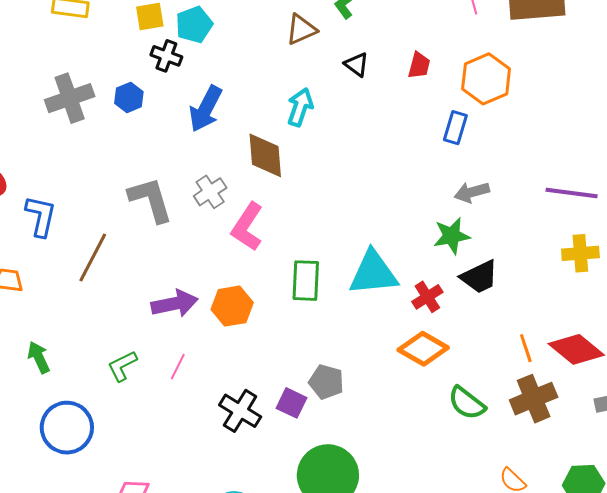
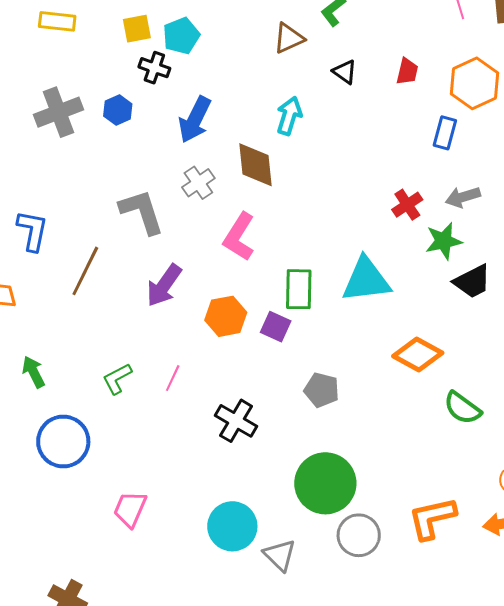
gray cross: (210, 192) -> (198, 183), moved
red cross: (427, 297) -> (407, 205), moved
purple arrow: (175, 304) -> (164, 285), moved, turned 138
purple square: (292, 403) -> (276, 327), moved

